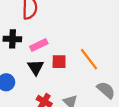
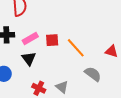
red square: (59, 62) -> (52, 40), moved

